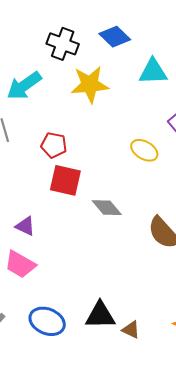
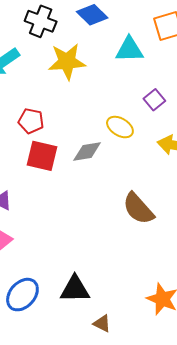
gray diamond: (107, 208) -> (87, 151), moved, turned -60
blue ellipse: (47, 321) -> (22, 295), turned -72
brown triangle: (131, 330) -> (102, 323), moved

